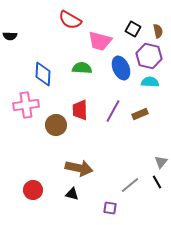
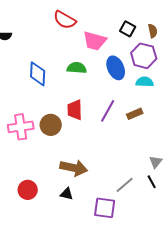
pink cross: (26, 105) -> (21, 127), moved
purple square: (110, 208) -> (105, 208), size x1.6

